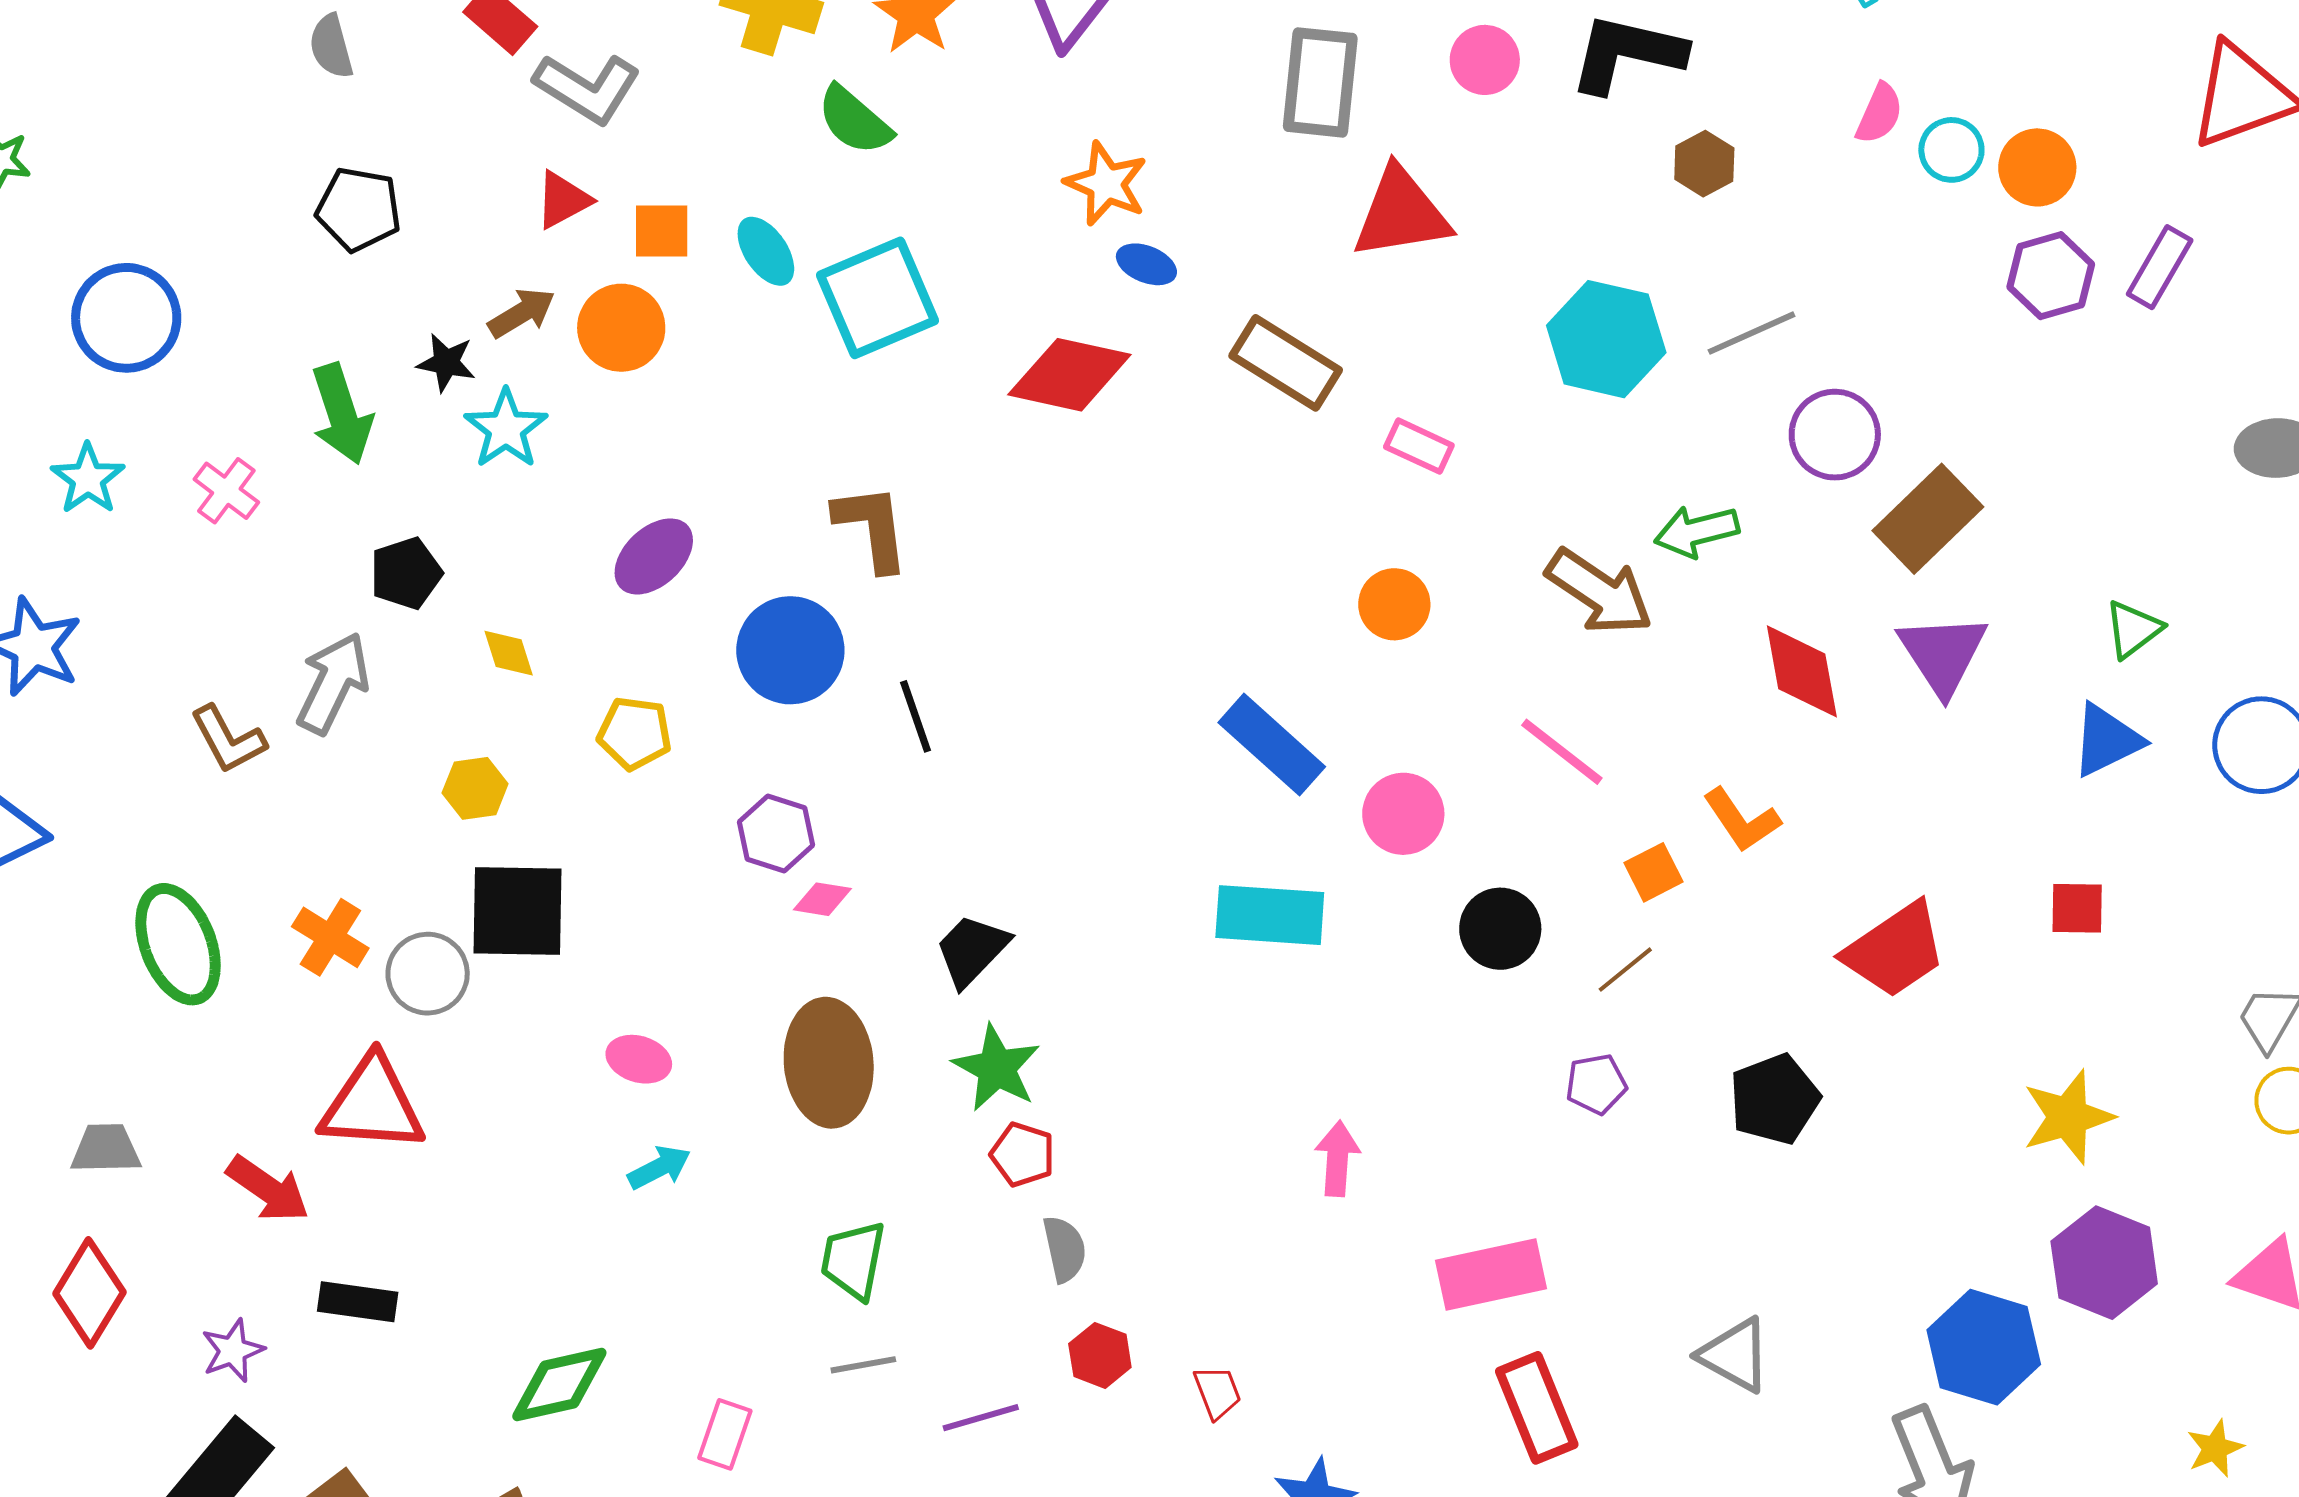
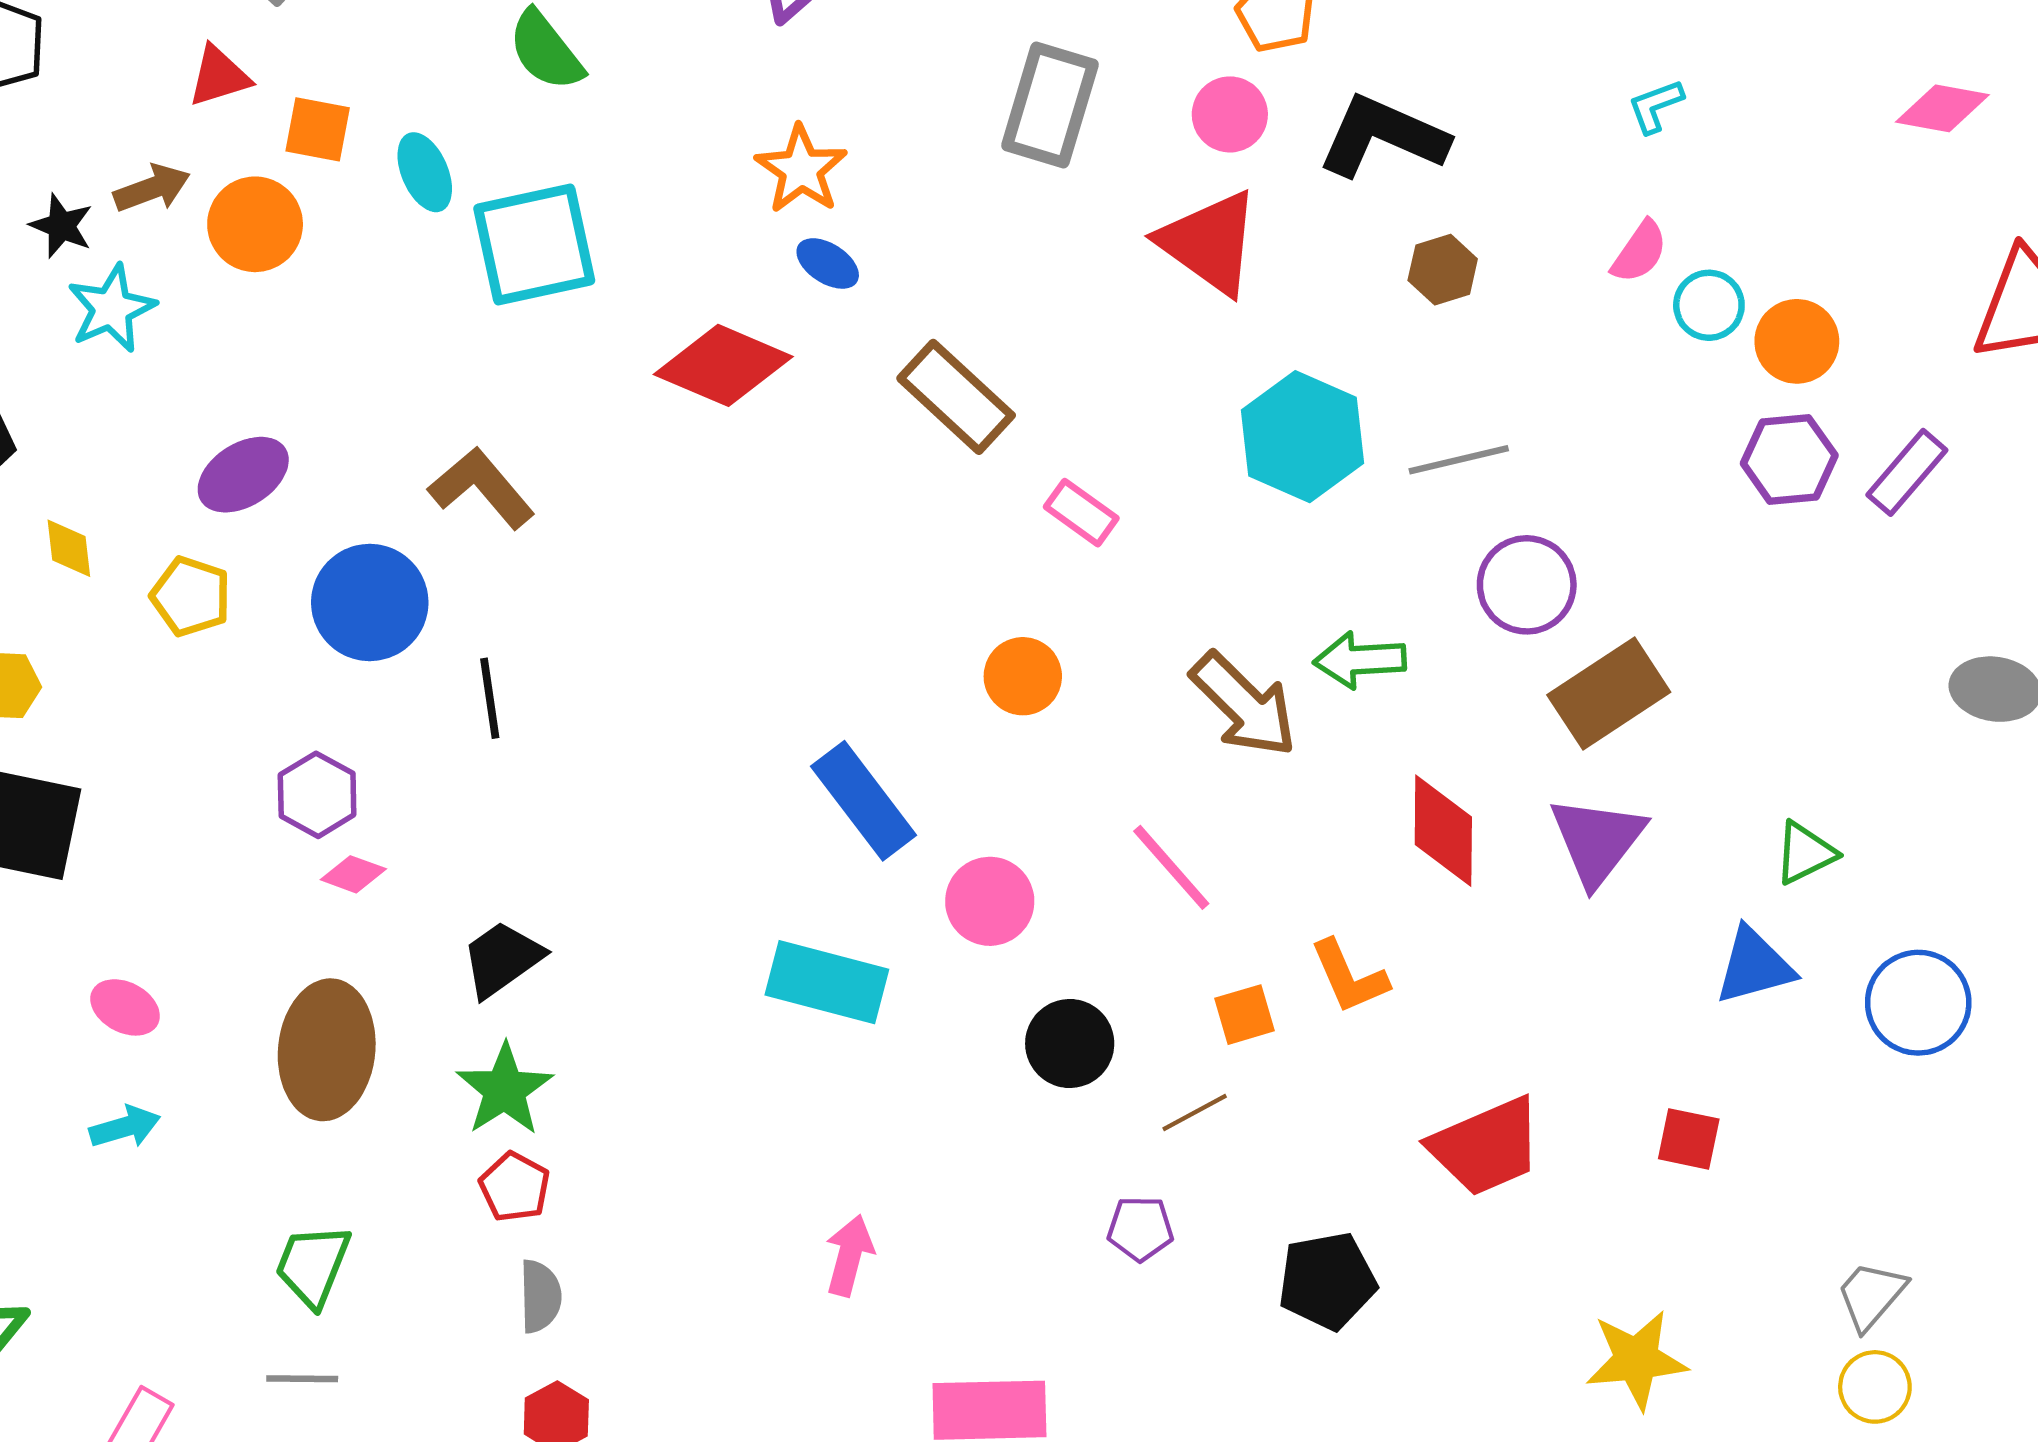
red triangle: (1401, 213) -> (1210, 243), moved, turned 34
brown L-shape: (872, 527) -> (482, 488), turned -44
yellow pentagon: (634, 733) -> (191, 596), moved

